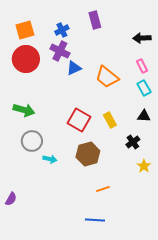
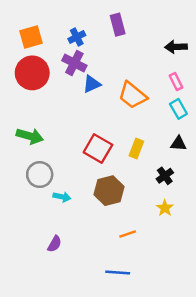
yellow rectangle: (110, 120) -> (136, 148), turned 49
yellow star: (144, 166) -> (165, 208), moved
purple semicircle: (11, 199) -> (55, 244), moved

